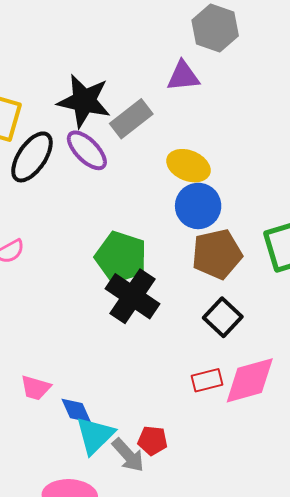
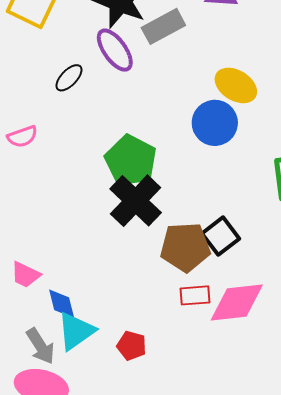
black ellipse: (32, 157) -> (69, 78), moved, size x0.6
yellow ellipse: (188, 166) -> (236, 85), moved
brown pentagon: (217, 254) -> (185, 247), moved
gray arrow: (128, 455) -> (40, 346), moved

